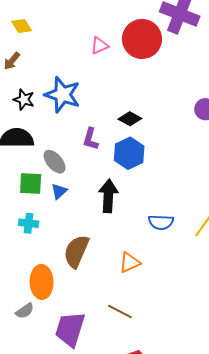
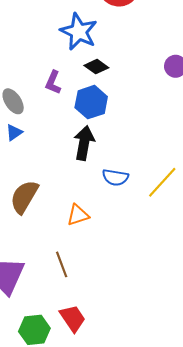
blue star: (62, 95) -> (79, 32), moved
black arrow: (108, 196) -> (84, 143), moved
brown line: (120, 311) -> (62, 264), turned 35

